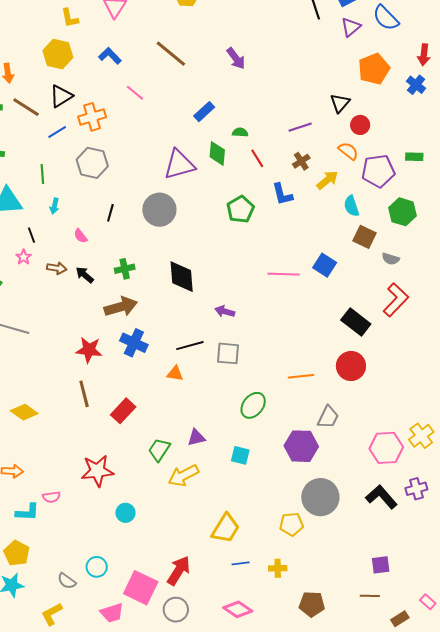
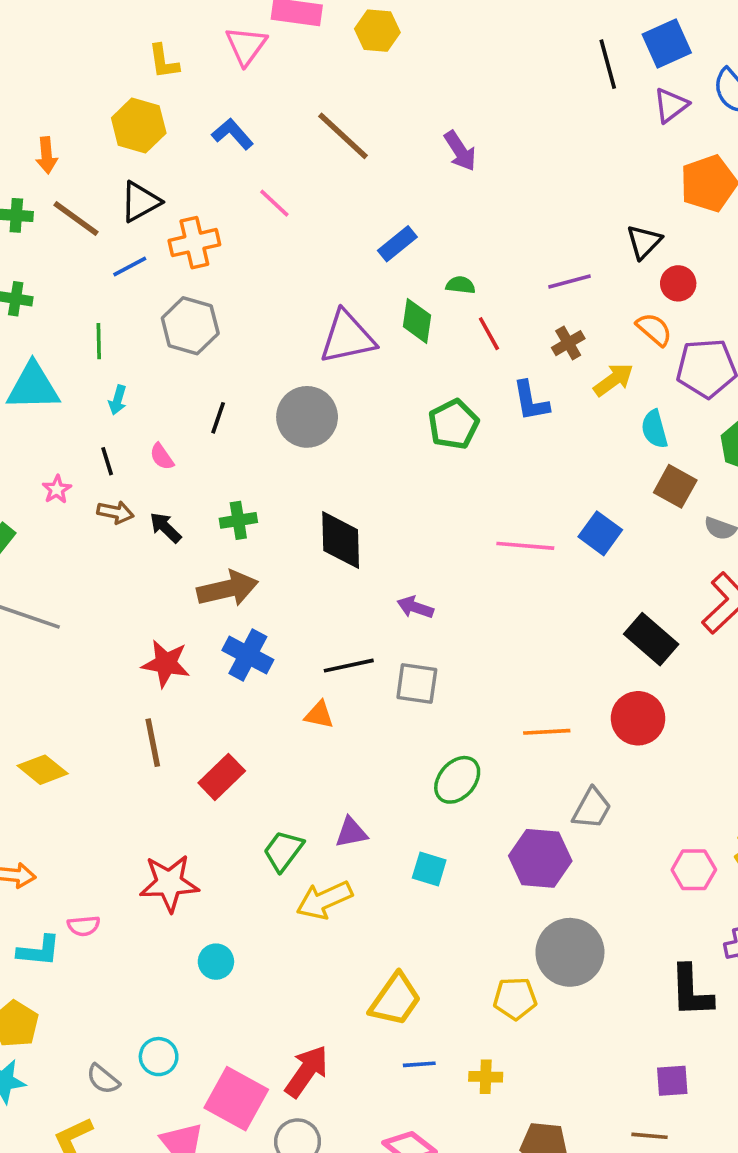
black line: (32, 235) -> (107, 461), moved
pink hexagon: (386, 448) -> (694, 870), size x0.7
black L-shape: (381, 497) -> (691, 991), moved, turned -144

